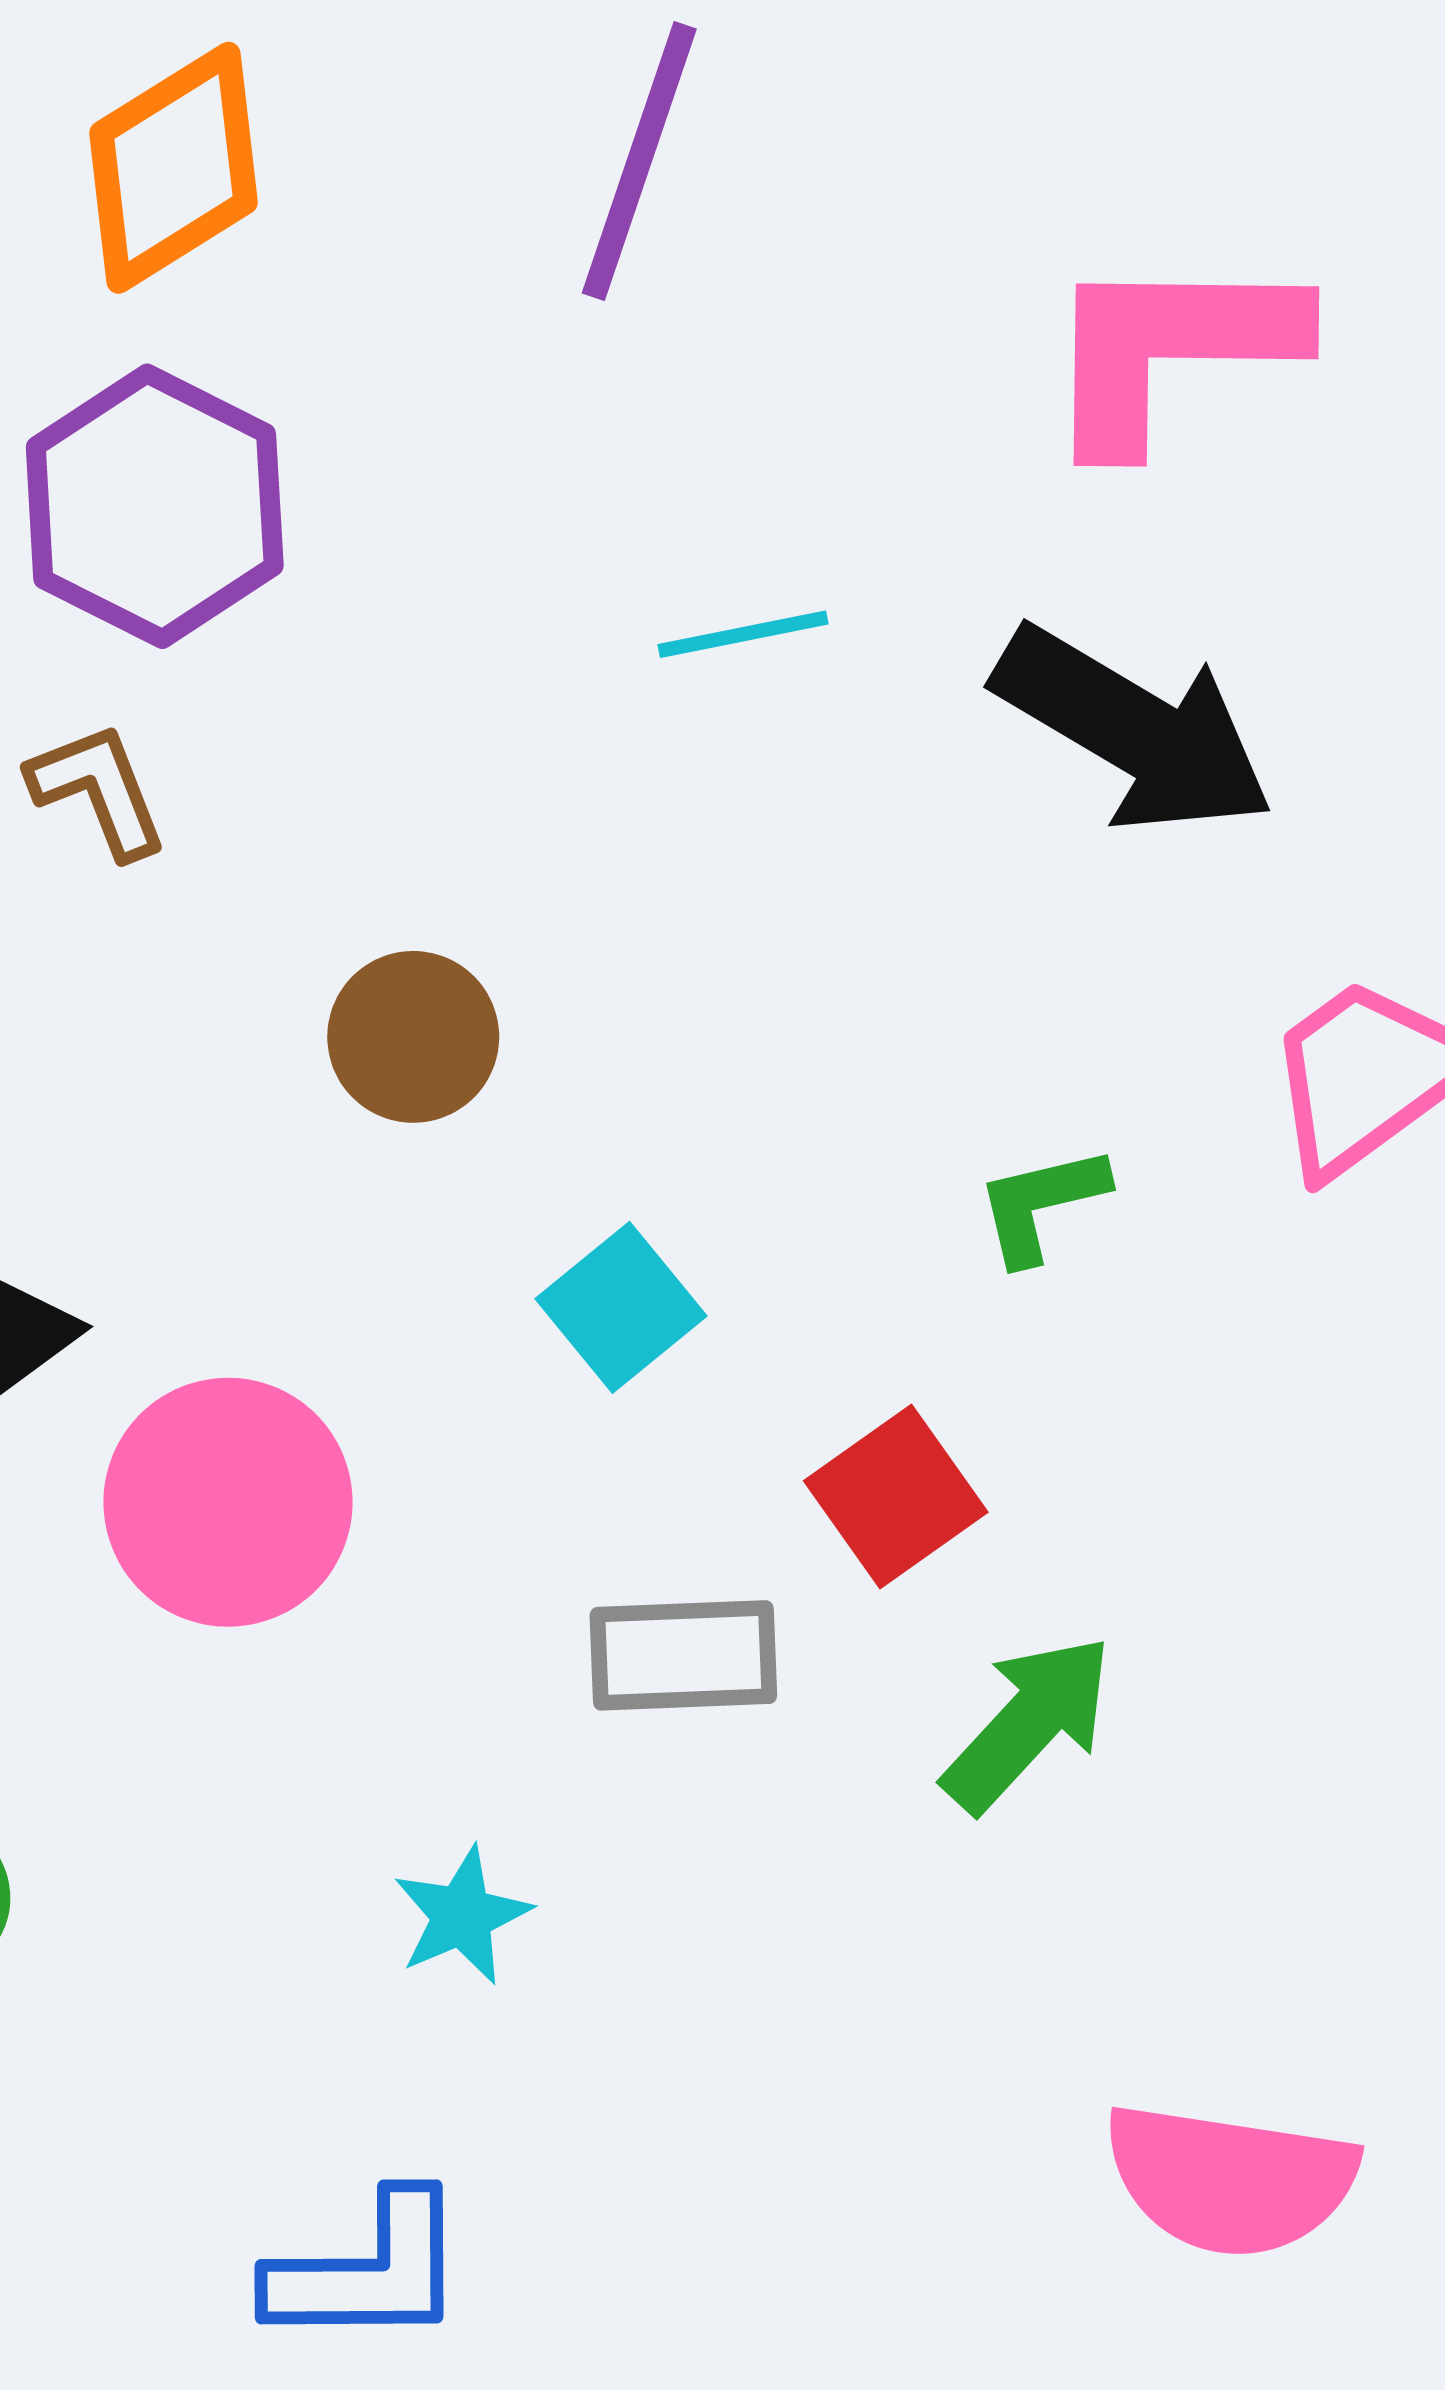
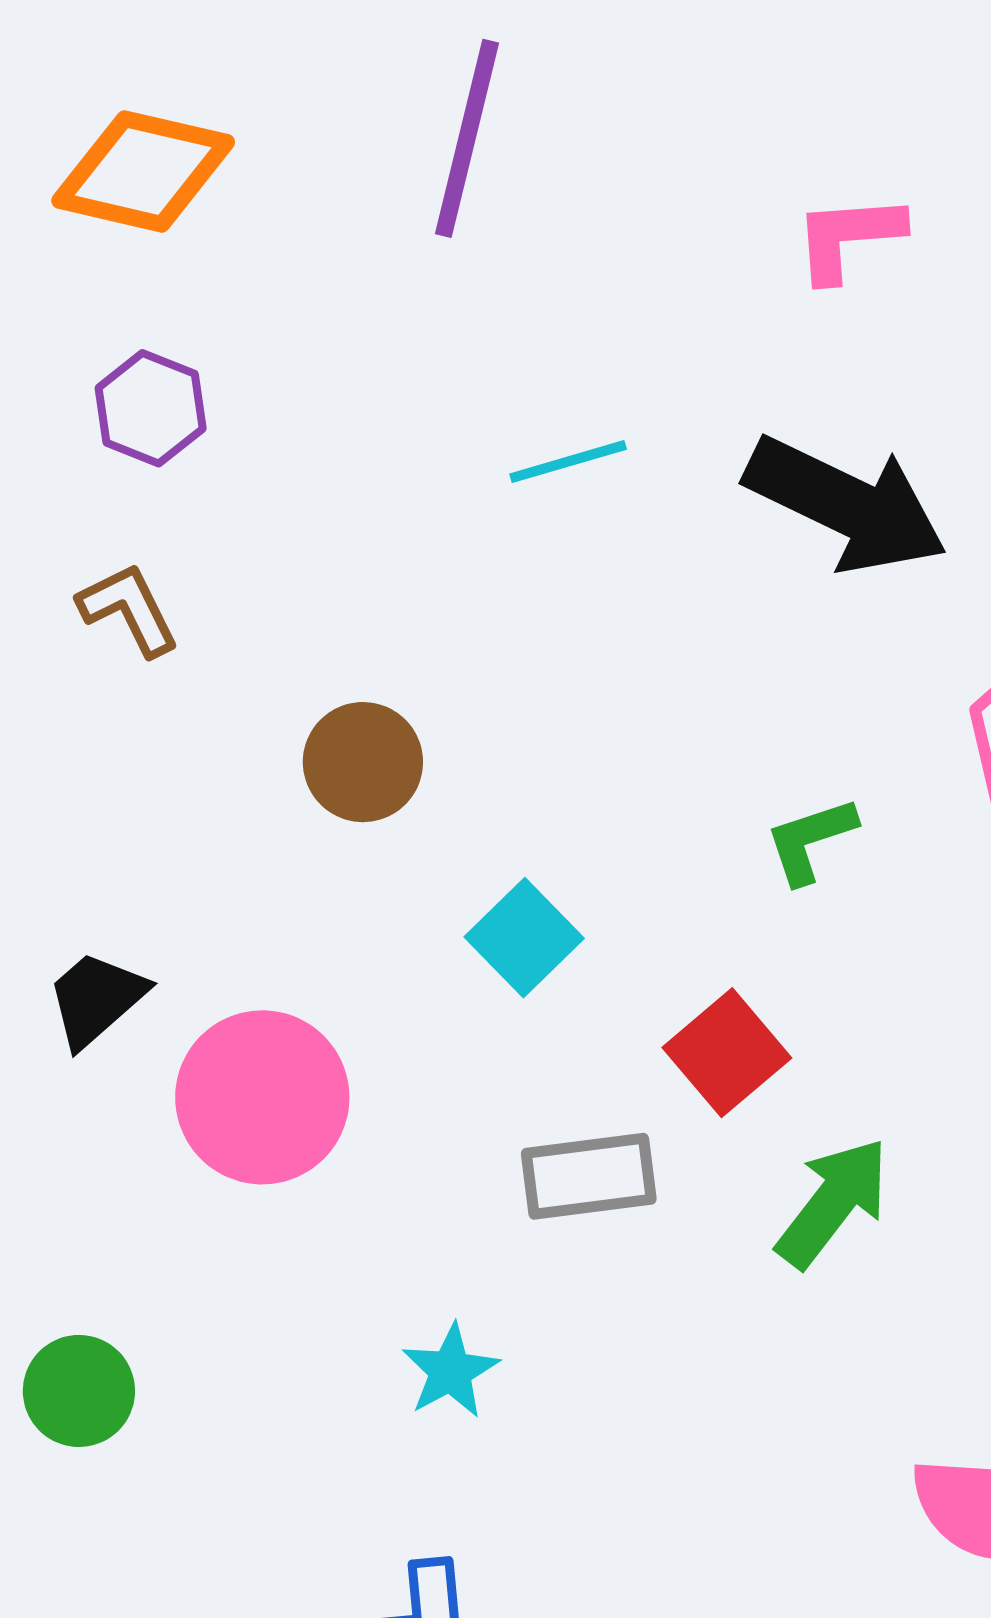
orange diamond: (174, 168) -> (143, 171), turned 50
pink L-shape: (1170, 349) -> (848, 237), size x0.6
purple hexagon: (155, 506) -> (151, 408), size x0.6

